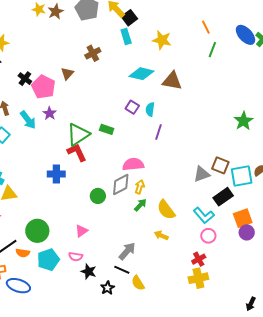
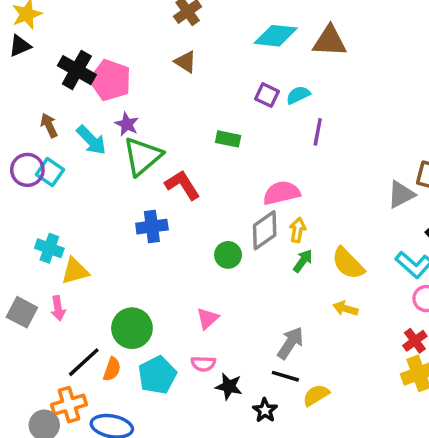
brown triangle: (67, 74) -> (185, 62), moved, turned -32
black cross: (25, 79) -> (77, 70), size x1.5
cyan semicircle: (150, 109) -> (298, 95), turned 64
green triangle: (78, 134) -> (143, 156), moved
orange semicircle: (23, 253) -> (112, 369), turned -72
yellow semicircle: (138, 283) -> (316, 395), turned 98

